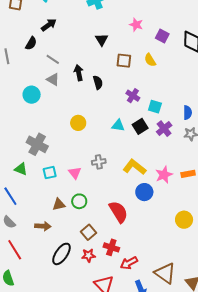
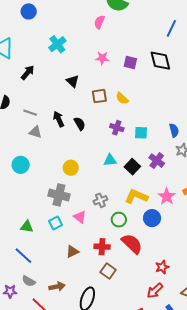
black arrow: (49, 25) -> (28, 72), moved
yellow semicircle: (150, 60) -> (122, 98), moved
cyan circle: (32, 95) -> (21, 165), moved
black square: (140, 126) -> (132, 167), moved
purple cross: (164, 129) -> (157, 161), moved
gray cross: (37, 144) -> (59, 195), moved
green circle: (79, 201) -> (119, 220), moved
brown arrow: (43, 226) -> (57, 287), moved
red cross: (111, 247) -> (102, 247), moved
red star: (88, 255) -> (162, 267), moved

